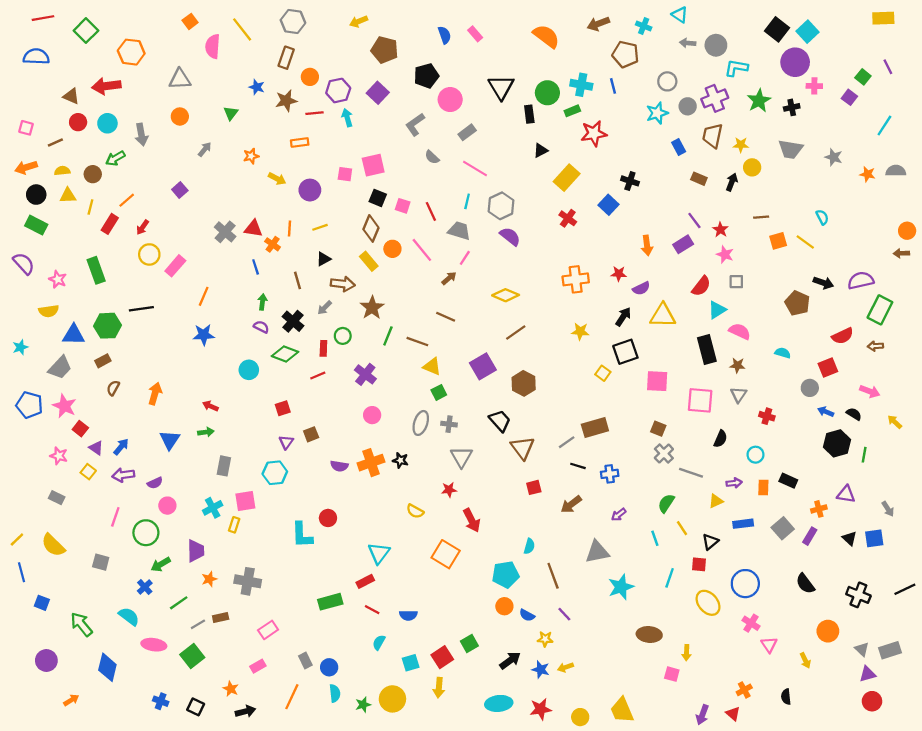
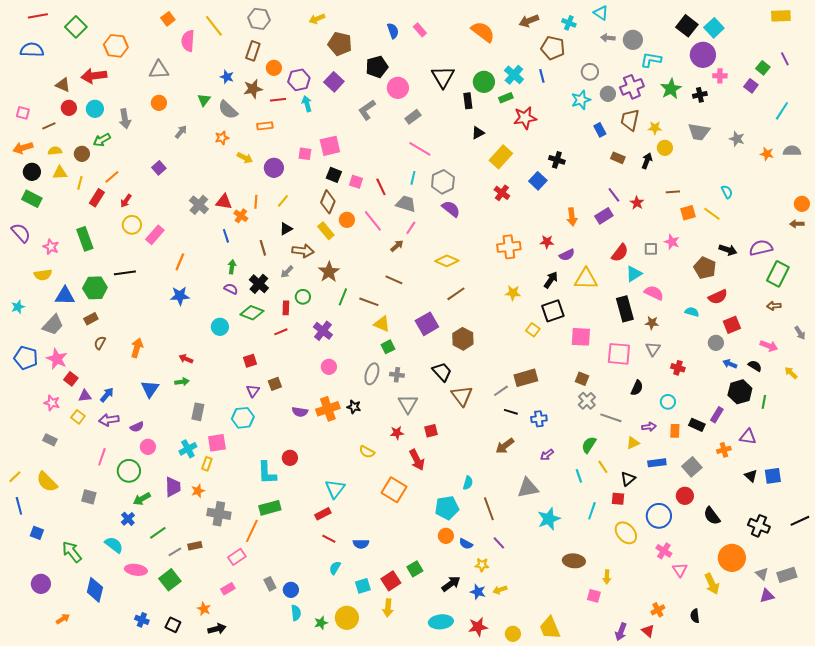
cyan cross: (581, 85) -> (514, 75), turned 30
gray semicircle: (432, 157) -> (228, 110), moved, size x1.5
yellow line: (320, 227) -> (283, 201), turned -32
pink star: (725, 254) -> (672, 242), moved
red semicircle: (843, 336) -> (718, 297), moved
purple triangle: (96, 448) -> (85, 396), turned -40
red square: (534, 487) -> (431, 431), moved
gray arrow: (888, 509) -> (800, 333), moved
purple rectangle: (810, 536) -> (717, 415), moved
orange star: (209, 579) -> (198, 491), moved
green rectangle: (330, 602) -> (270, 508), moved
orange circle: (828, 631) -> (732, 558), size x1.4
yellow arrow: (805, 660) -> (712, 584), size x1.5
orange line: (292, 697) -> (252, 531), moved
red circle: (872, 701) -> (685, 496), moved

